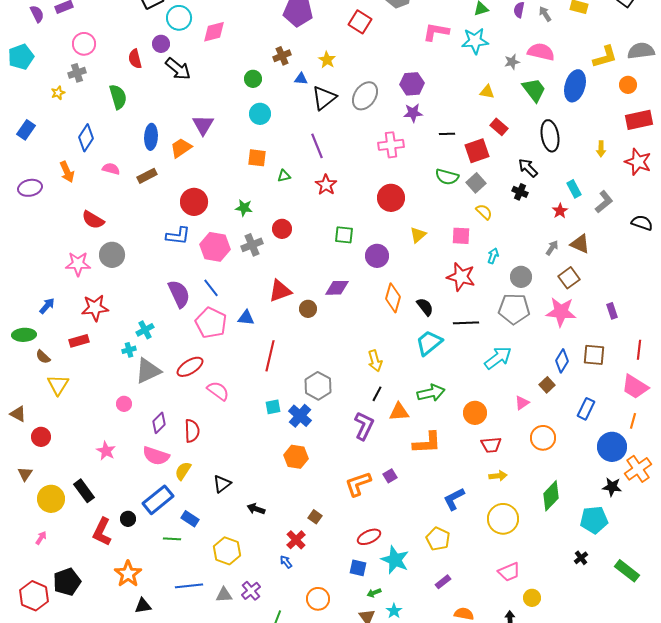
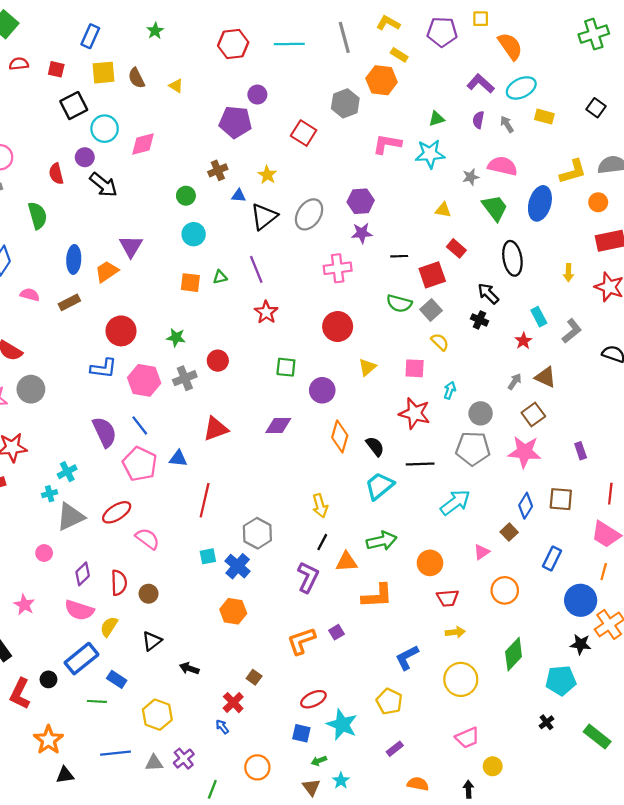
green triangle: (284, 176) -> (220, 277), moved
brown circle: (308, 309) -> (149, 594), moved

